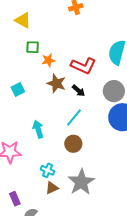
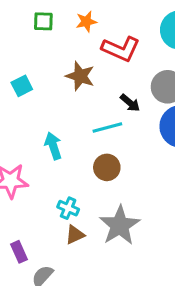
orange star: (48, 60) -> (86, 22), moved
black arrow: (79, 91) -> (130, 103), moved
cyan line: (74, 117) -> (107, 127), turned 36

